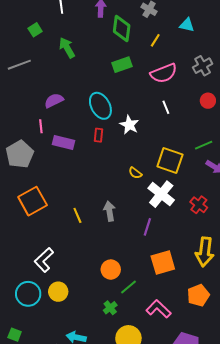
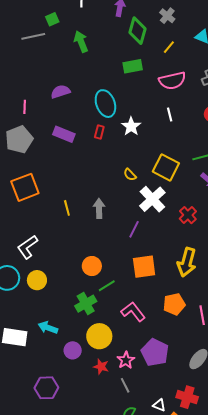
gray line: (19, 65) -> (33, 36), moved
pink line: (41, 126) -> (25, 107), moved
green cross: (110, 308) -> (86, 304), size x1.5

